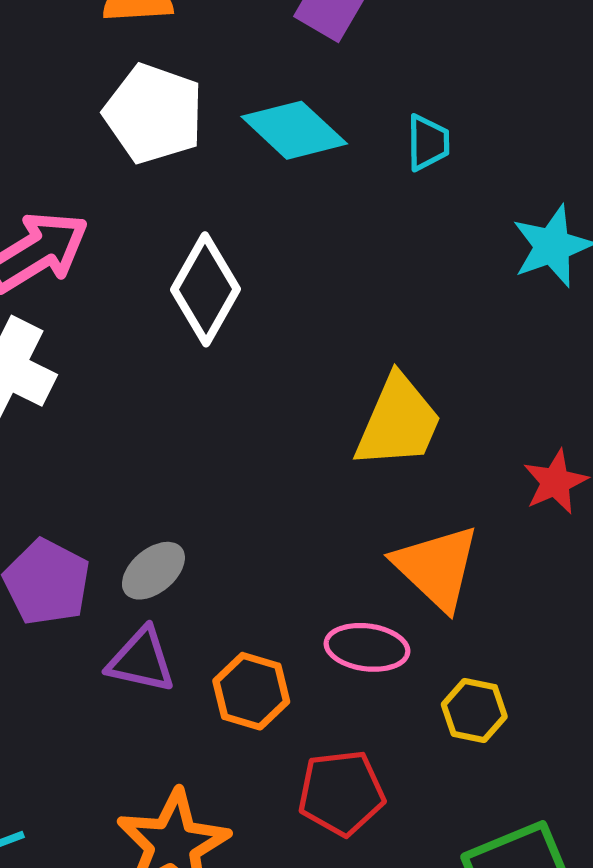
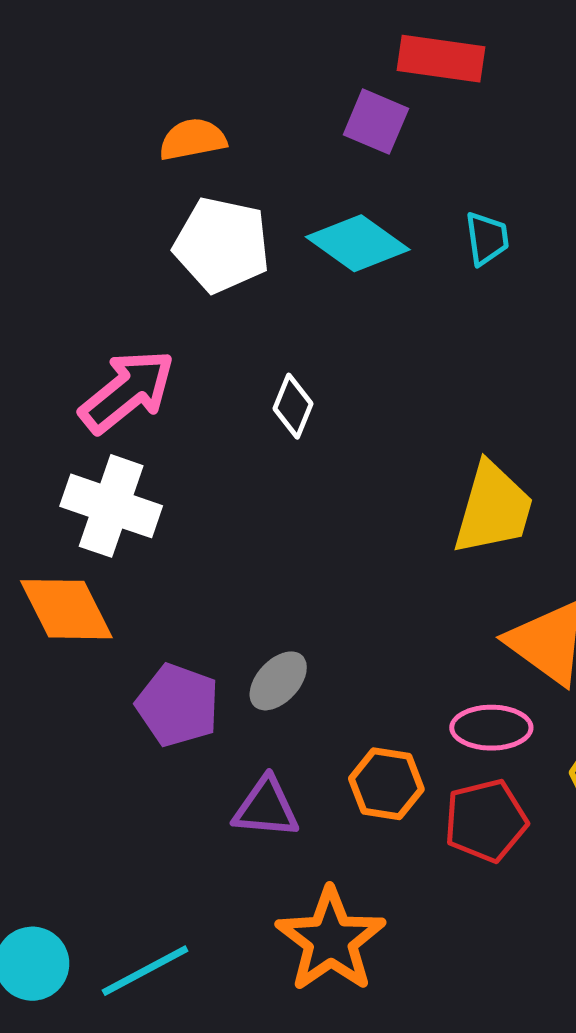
white diamond: (206, 289) -> (293, 406), size x0.6
purple triangle: (141, 660) -> (266, 808), moved
red pentagon: (341, 793) -> (486, 821), moved

